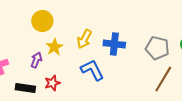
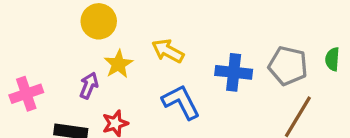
yellow arrow: (84, 39) -> (168, 51), turned 90
blue cross: (114, 44) -> (234, 72), moved

